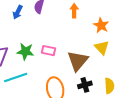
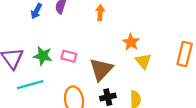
orange star: (101, 25) -> (131, 42), moved
yellow triangle: (102, 48) -> (143, 61), moved

